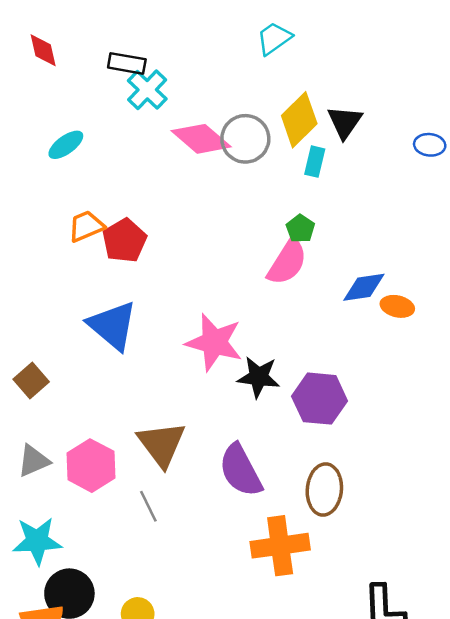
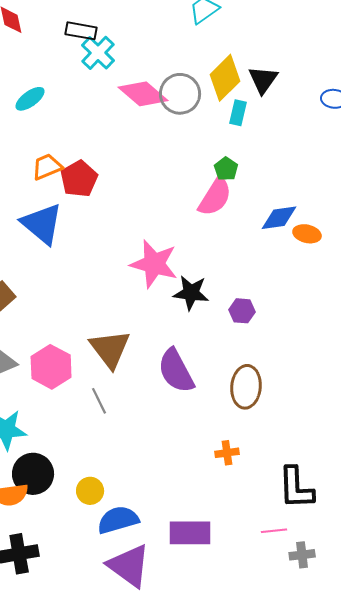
blue triangle: (113, 326) -> (42, 224), moved
purple hexagon: (320, 399) -> (242, 311), size x0.6
orange cross: (280, 546) -> (227, 453), moved, size x0.5

